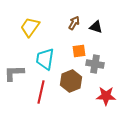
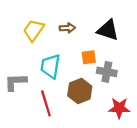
brown arrow: (74, 23) -> (67, 28), moved, turned 56
black triangle: (96, 27) -> (108, 30), size x1.5
red line: (41, 92) -> (46, 103), turned -30

